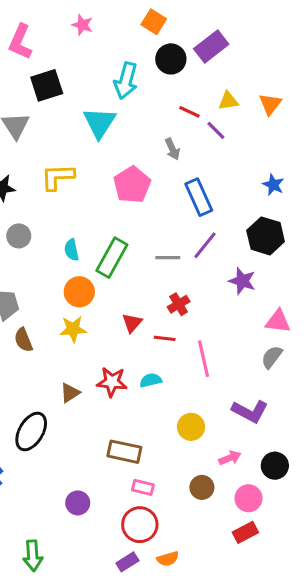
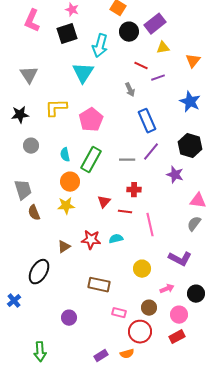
black square: (47, 85) -> (67, 34), moved
yellow triangle: (228, 101) -> (163, 48), moved
purple line: (216, 130) -> (158, 78), turned -64
pink pentagon: (132, 185) -> (91, 120), moved
blue star: (273, 185) -> (190, 102), moved, size x1.5
red cross: (179, 304) -> (134, 190), turned 32
pink rectangle: (143, 487) -> (119, 313), moved
red circle: (140, 525) -> (140, 332), moved

